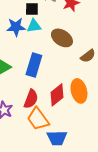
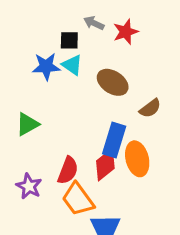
cyan triangle: (34, 26) -> (72, 65), turned 42
blue rectangle: (34, 65) -> (114, 140), moved

